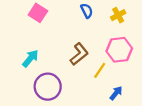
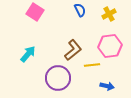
yellow line: (100, 70) -> (92, 65), turned 49
purple circle: (48, 87) -> (58, 78), moved
blue arrow: (116, 93) -> (107, 86), turned 64

